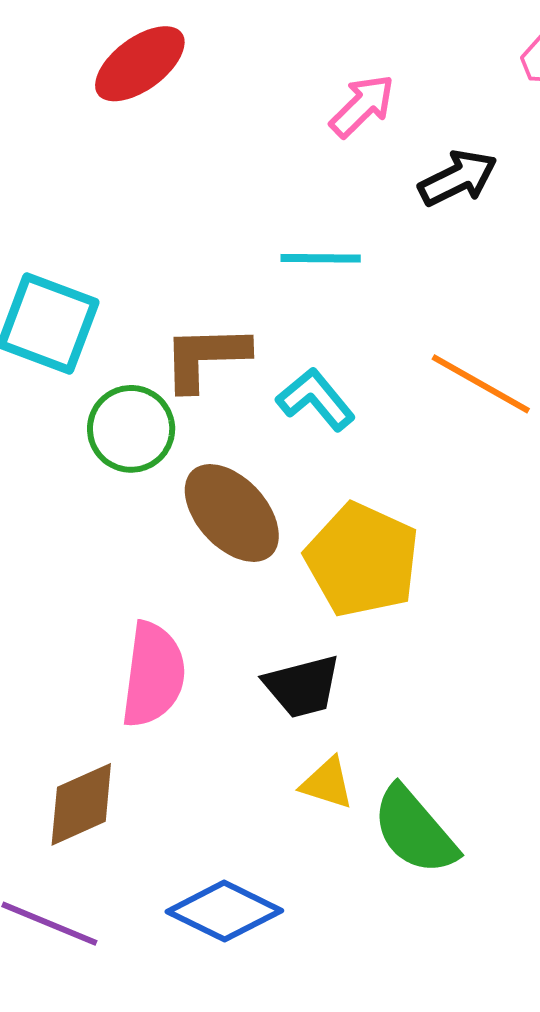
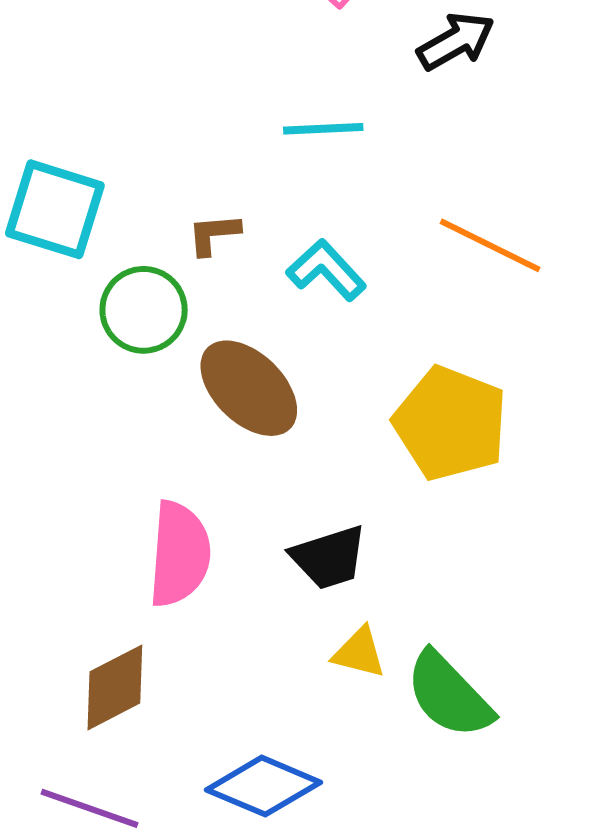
brown L-shape: (205, 357) -> (214, 234), size x0.6
yellow pentagon: (362, 560) -> (451, 423), moved

